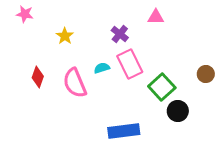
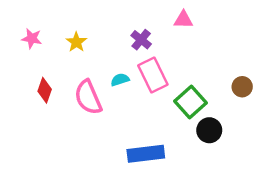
pink star: (25, 14) -> (32, 39), moved

